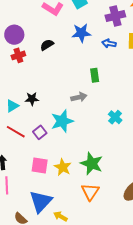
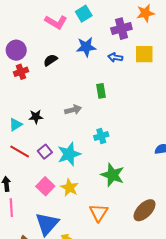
gray arrow: (79, 97) -> (73, 110), moved
cyan cross: (115, 117) -> (101, 136), moved, turned 32
cyan star: (62, 121) -> (69, 154), moved
green star: (92, 164) -> (113, 175), moved
pink square: (40, 165) -> (45, 186), turned 36

